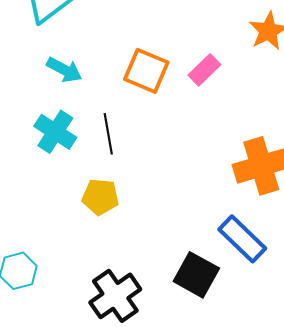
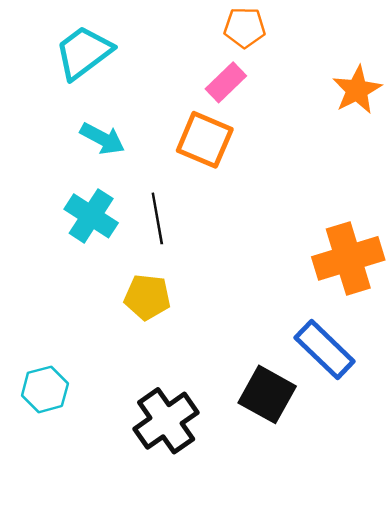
pink rectangle: (204, 70) -> (226, 82), moved

